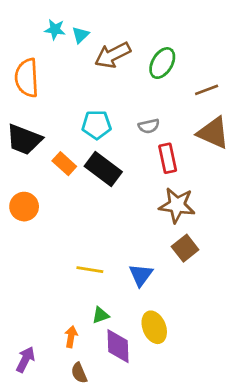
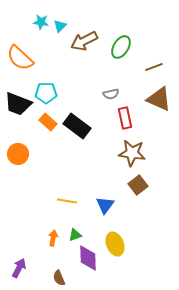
orange semicircle: (27, 78) -> (20, 58), turned -44
cyan pentagon: (97, 125) -> (46, 93), moved
orange arrow: (71, 337) -> (53, 238), moved

